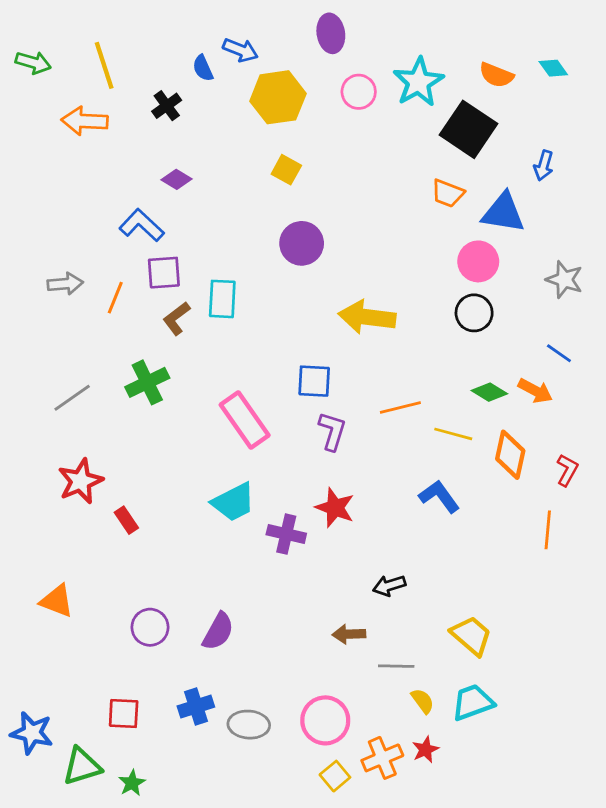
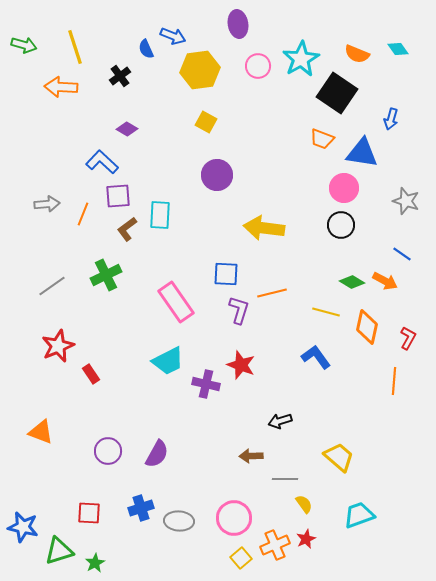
orange line: (400, 407) -> (272, 293), moved
cyan trapezoid: (473, 702) -> (359, 515), moved

